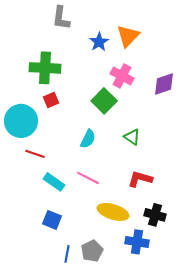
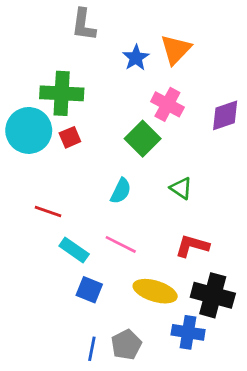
cyan circle: (21, 121) -> (29, 130), moved
black cross: (155, 215) -> (213, 295), size x1.4
blue square: (52, 220) -> (89, 290), moved

